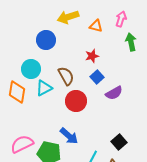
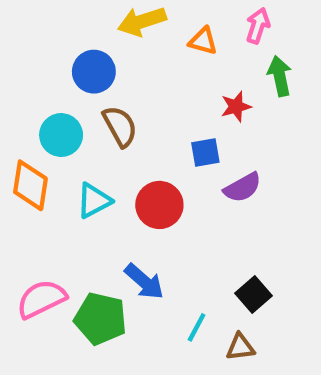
red star: (92, 56) -> (236, 107), moved
brown semicircle: (66, 76) -> (120, 126), moved
blue square: (97, 77) -> (205, 153), turned 32
cyan triangle: (44, 88) -> (94, 201), moved

